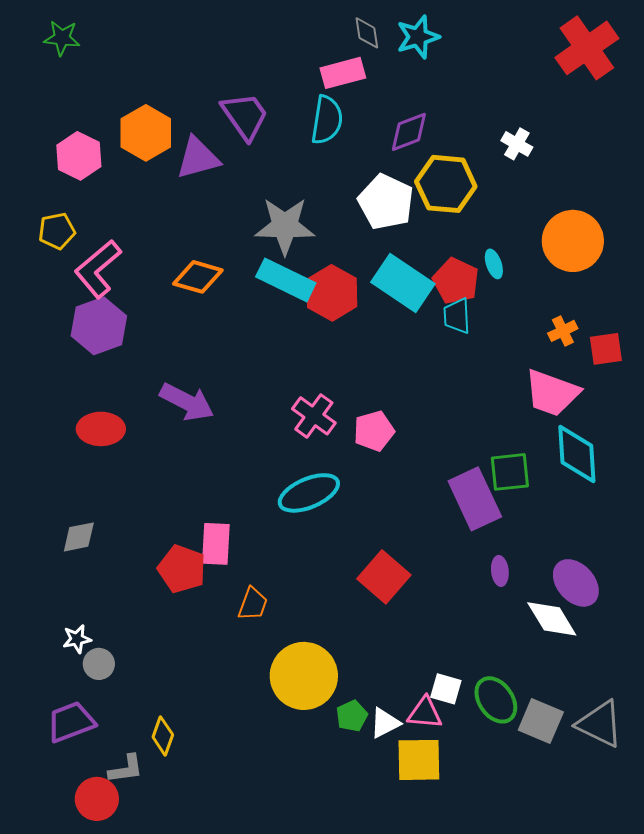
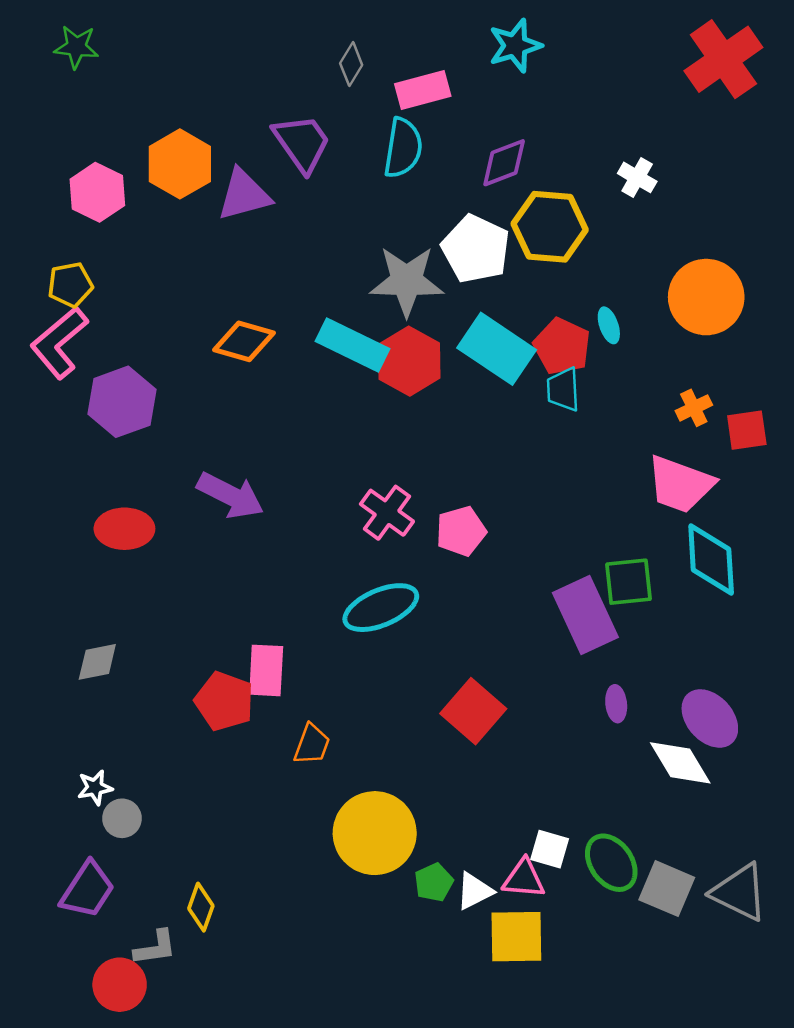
gray diamond: (367, 33) -> (351, 64), moved, turned 40
gray star: (285, 226) -> (407, 281), moved
pink L-shape: (98, 269) -> (59, 343), moved
purple trapezoid: (71, 722) -> (87, 890), turned 144

